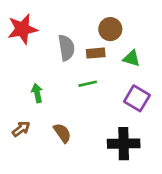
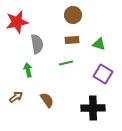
brown circle: (110, 29) -> (73, 15), moved
gray semicircle: (66, 48) -> (37, 44), moved

